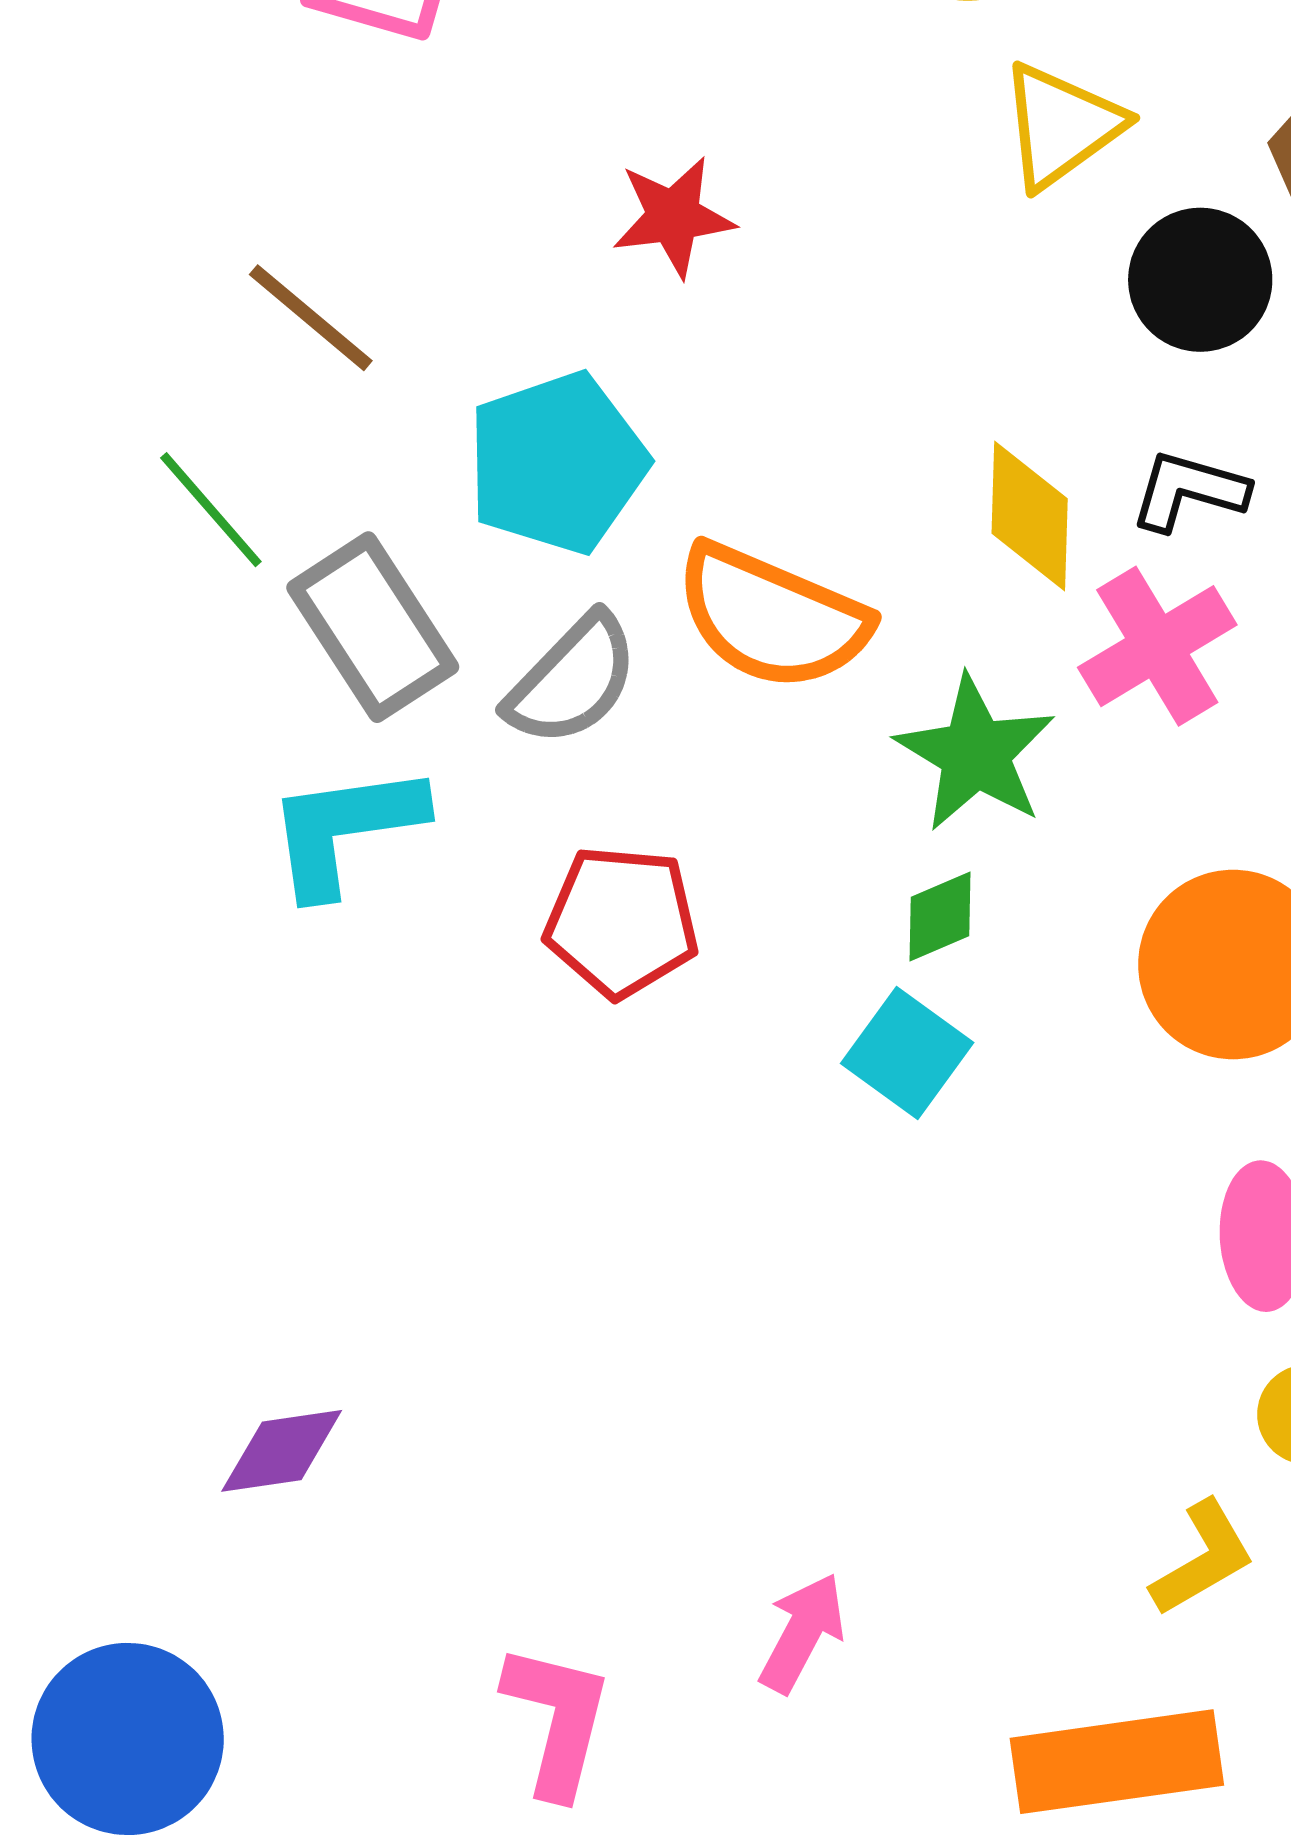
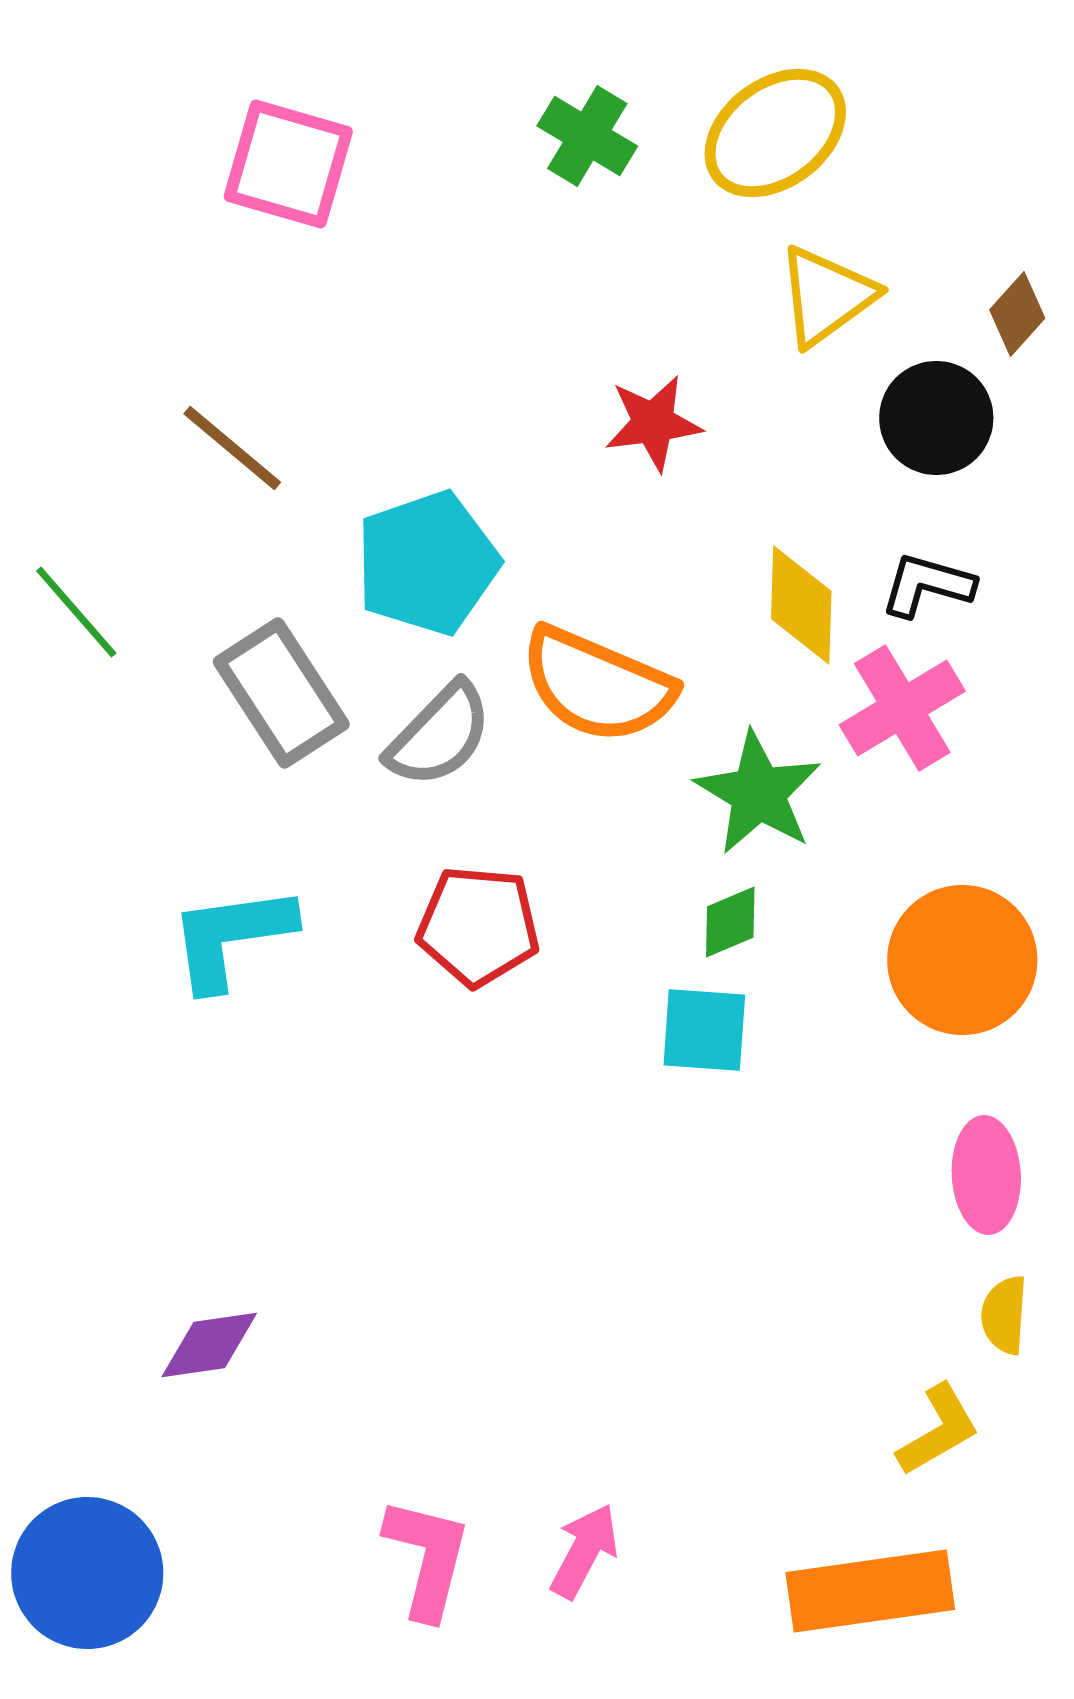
red star: (673, 217) -> (653, 423), moved
green line: (211, 510) -> (76, 612), moved
cyan L-shape: (345, 829) -> (231, 937), moved
cyan square: (907, 1053) -> (704, 1030), turned -32
pink arrow: (802, 1633) -> (584, 1551), moved

